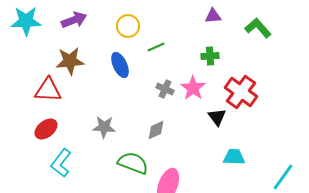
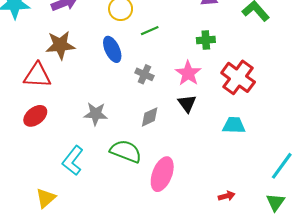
gray cross: (165, 89) -> (144, 74), moved
black triangle: (217, 117) -> (187, 103), moved
cyan trapezoid: (234, 157) -> (234, 125), moved
cyan L-shape: (61, 163) -> (73, 161), moved

